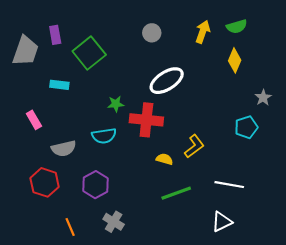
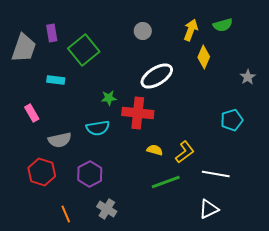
yellow diamond: (235, 60) -> (204, 57), moved
gray star: (263, 98) -> (248, 77), moved
yellow L-shape: (194, 146) -> (185, 152), moved

